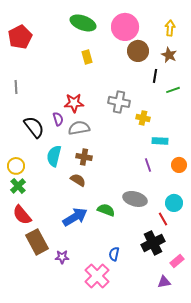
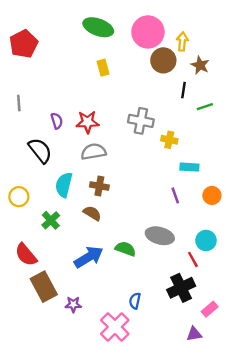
yellow arrow: (170, 28) -> (182, 41), moved
purple semicircle: (58, 119) -> (57, 121), moved
green cross: (18, 186) -> (51, 220), moved

